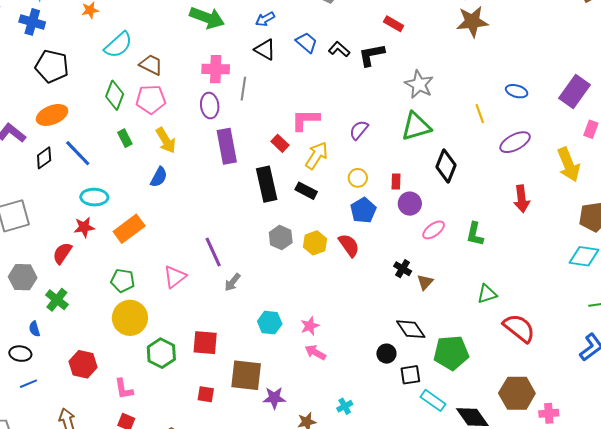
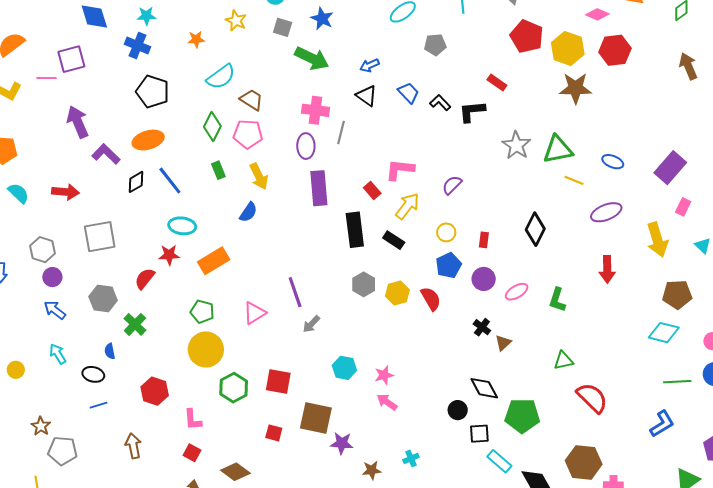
yellow line: (480, 114) -> (574, 180), turned -54
green triangle: (416, 126) -> (558, 149), moved
purple circle: (410, 204) -> (484, 279), moved

